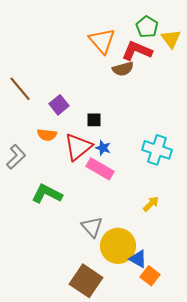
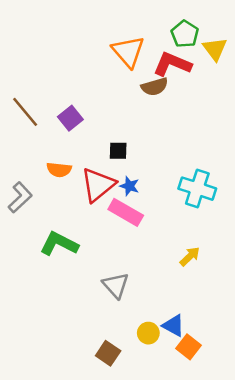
purple square: (59, 105) -> (70, 118), moved
yellow circle: (118, 246) -> (148, 333), moved, size x0.5
brown square: (86, 281) -> (108, 353), size x0.6

